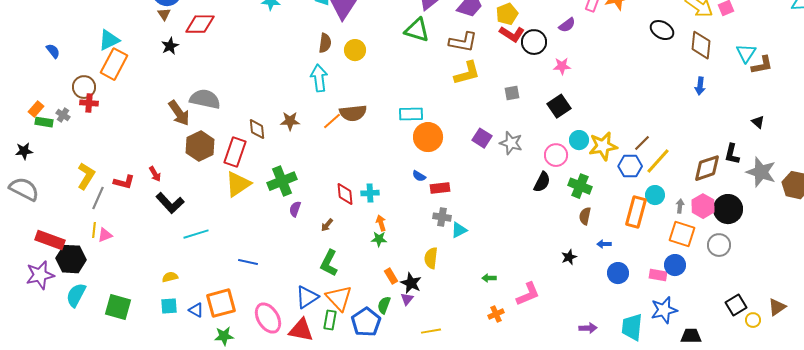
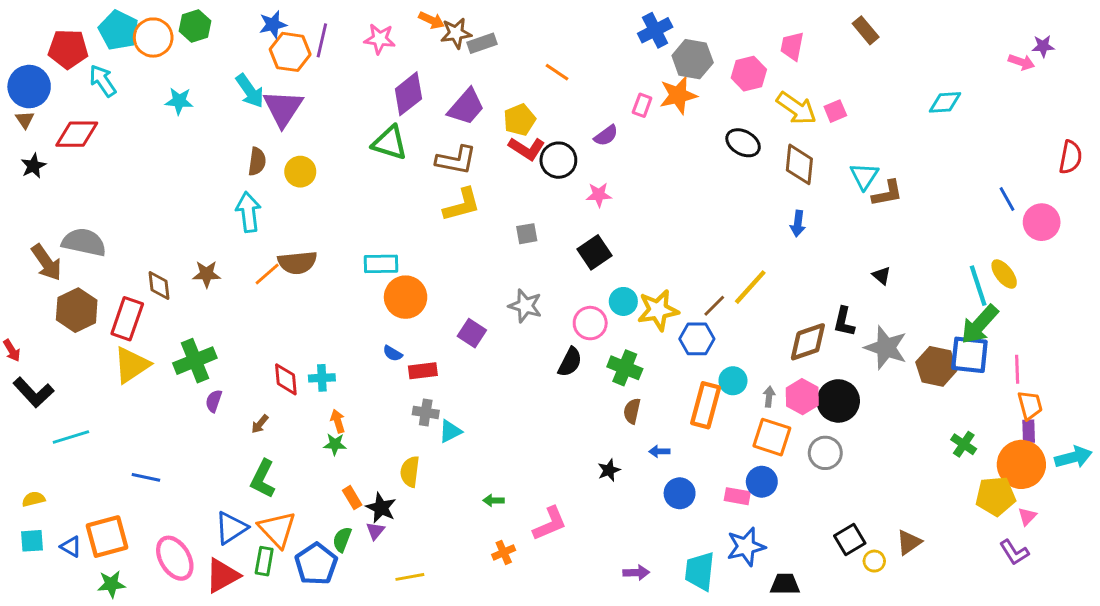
purple square: (482, 138) -> (472, 333), moved
yellow line: (658, 161) -> (750, 287), moved
red triangle: (301, 330) -> (222, 575), turned -40

